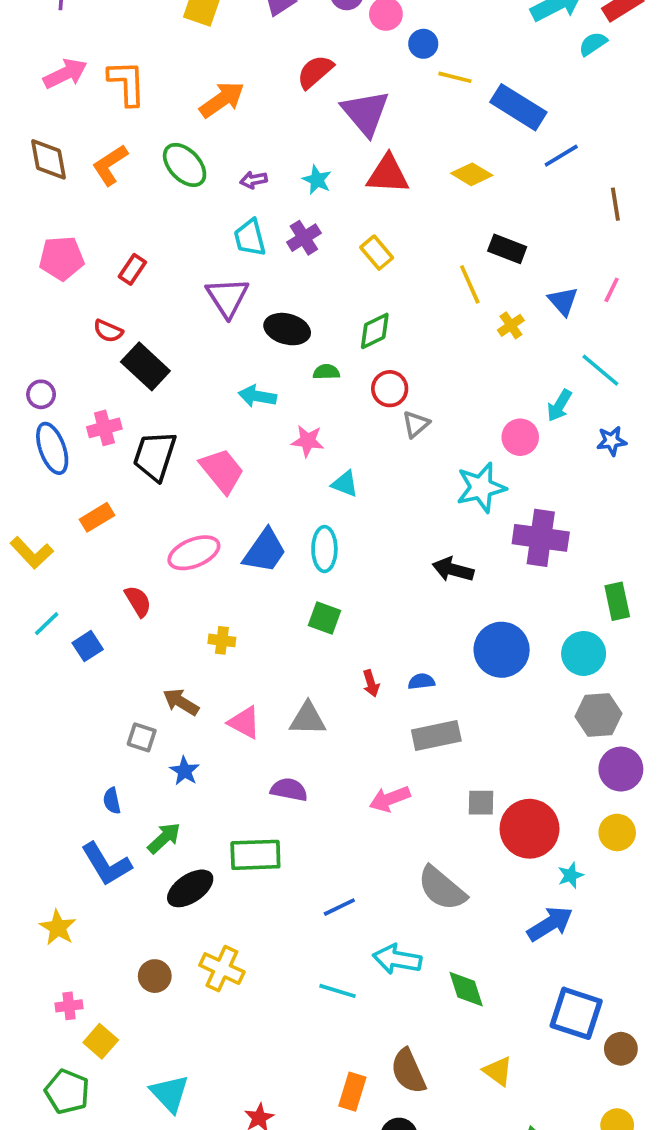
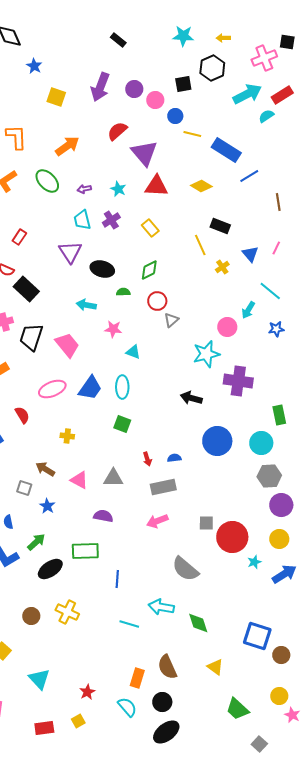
gray rectangle: (436, 736) -> (163, 487), moved
blue line: (339, 907) -> (117, 579), moved, turned -60
blue arrow: (550, 924) -> (284, 574), moved

